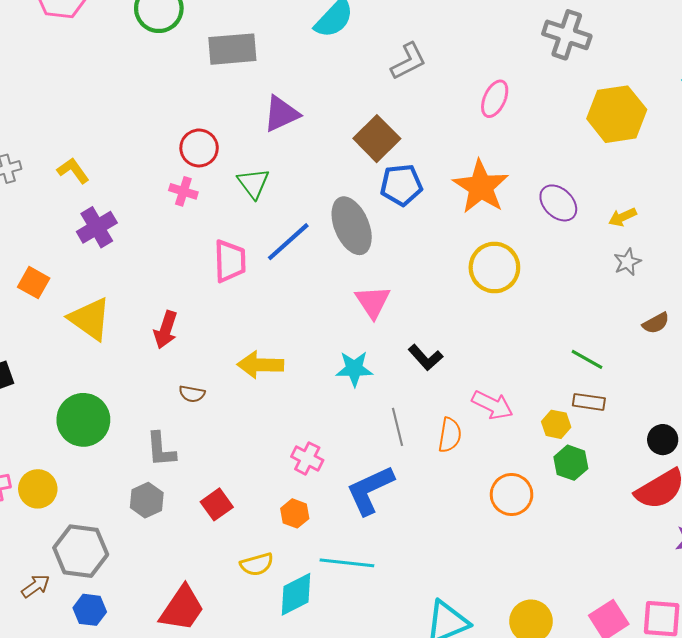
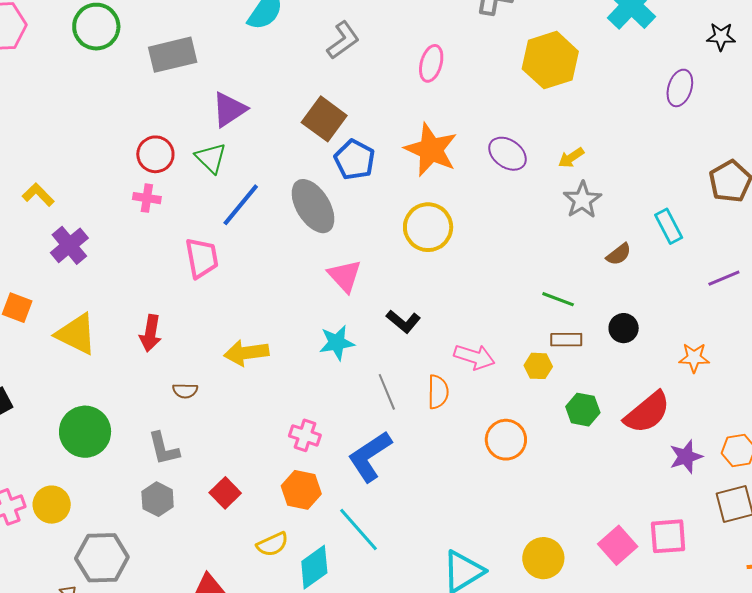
green triangle: (253, 183) -> (211, 158), moved
blue pentagon: (401, 185) -> (355, 160), turned -30
blue line: (288, 242) -> (241, 205), moved
gray star: (627, 262) -> (582, 200), size x1.4
yellow circle: (494, 268) -> (428, 227), moved
black circle: (663, 440) -> (624, 328), moved
green hexagon: (571, 463) -> (583, 410), moved
orange hexagon: (295, 513) -> (301, 490), size x1.4
cyan line: (347, 563) -> (359, 530), turned 51

